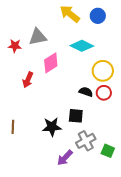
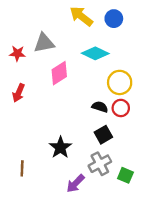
red arrow: (28, 80) -> (19, 93), moved
black square: (76, 116) -> (103, 135), moved, turned -35
brown line: (13, 127) -> (22, 168), moved
black star: (52, 127) -> (60, 147), turned -30

